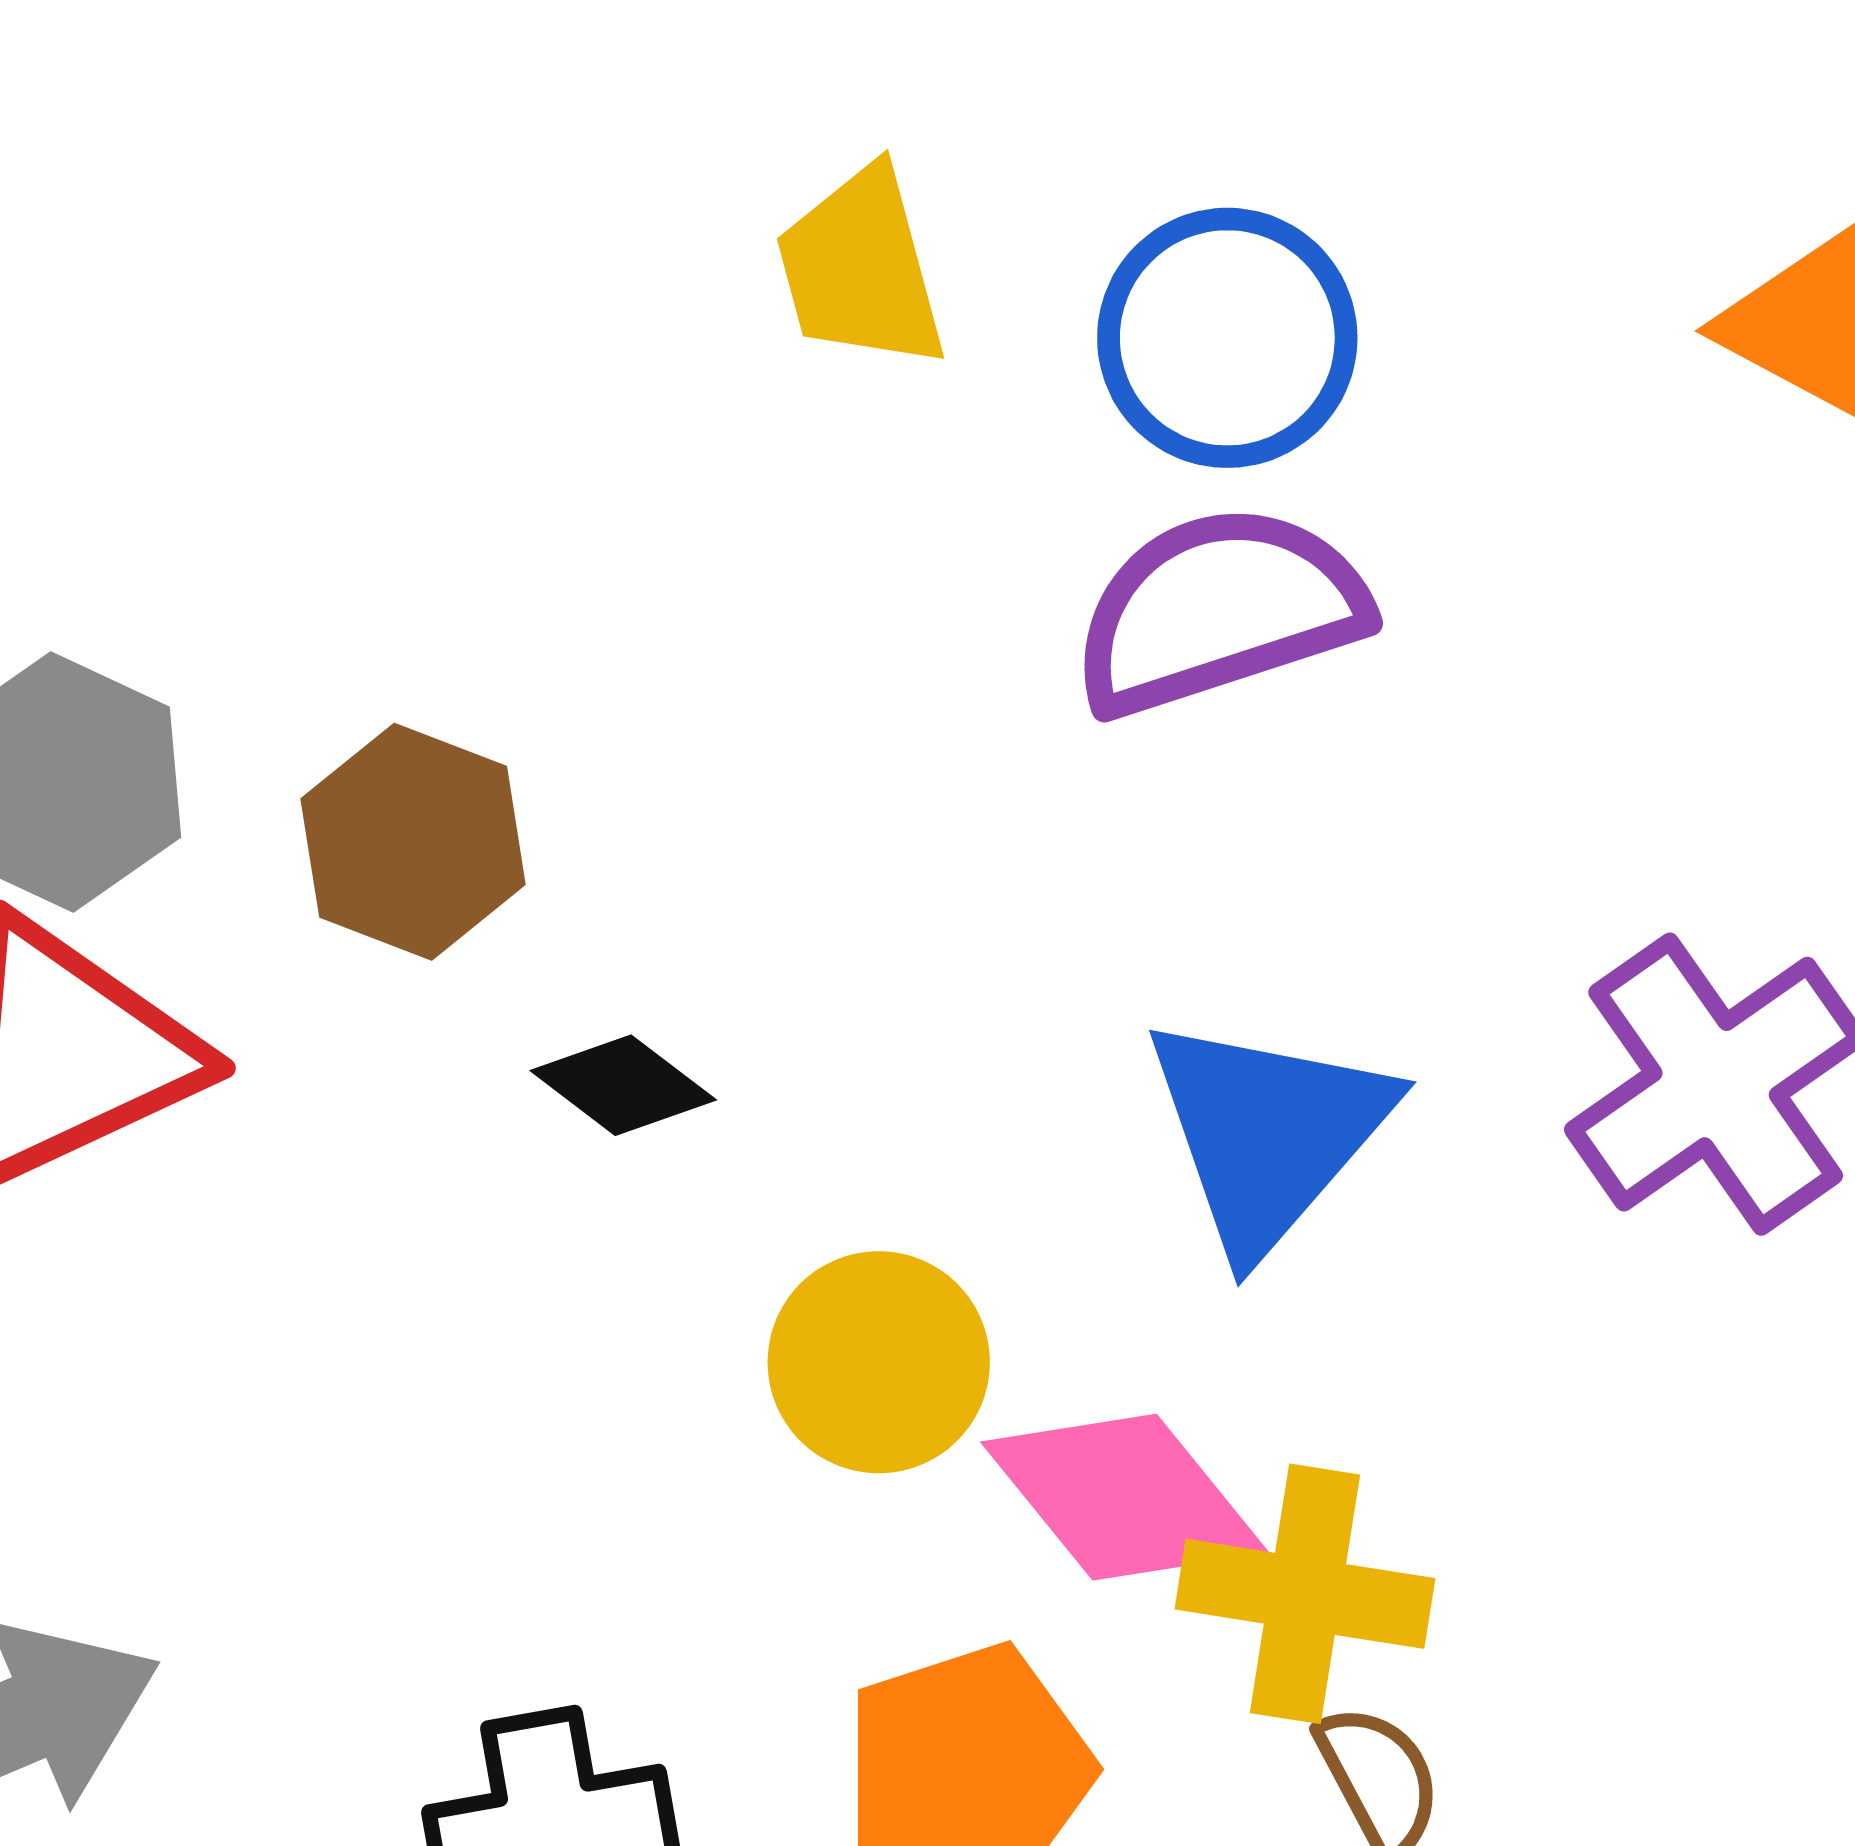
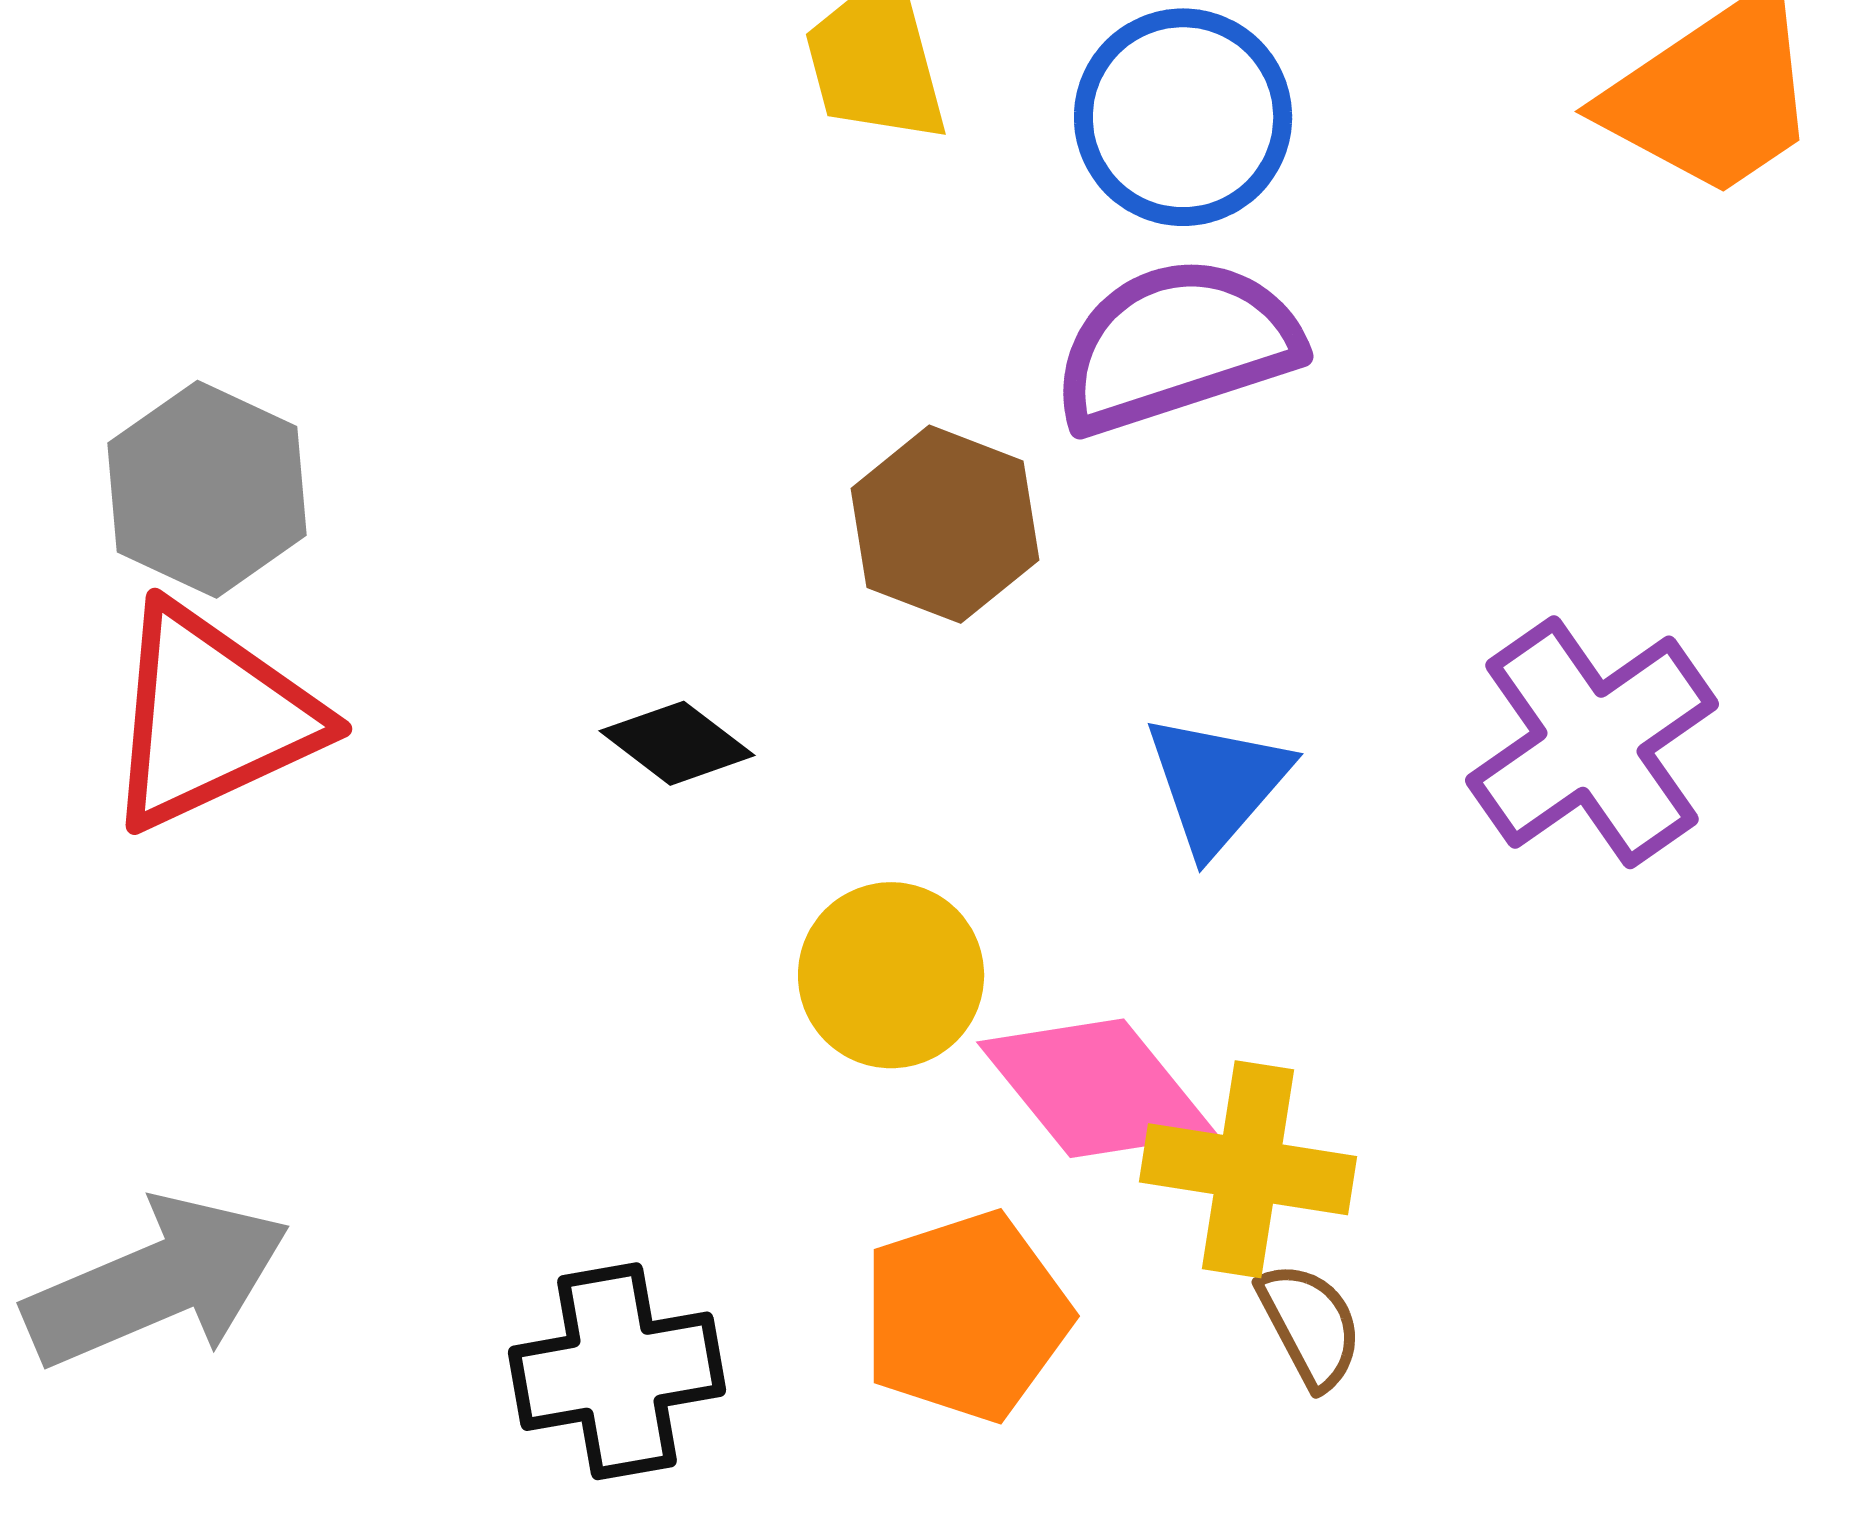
brown hexagon: (413, 842) -> (945, 524), moved
blue triangle: (1268, 1133) -> (1217, 783), size x0.7

